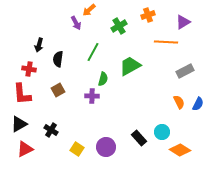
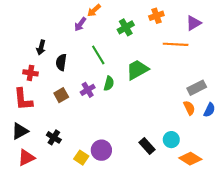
purple arrow: (76, 23) -> (80, 24), turned 64
green line: (93, 52) -> (98, 55), turned -60
gray rectangle: (185, 71) -> (197, 88), moved
purple cross: (92, 96) -> (88, 90), moved, turned -32
purple circle: (106, 147) -> (101, 150), moved

